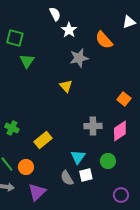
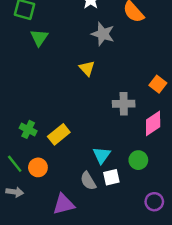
gray star: (79, 58) -> (103, 34), turned 30
gray cross: (93, 126) -> (124, 104), moved
green cross: (12, 128) -> (28, 129), moved
purple triangle: (37, 192) -> (64, 204), moved, turned 30

